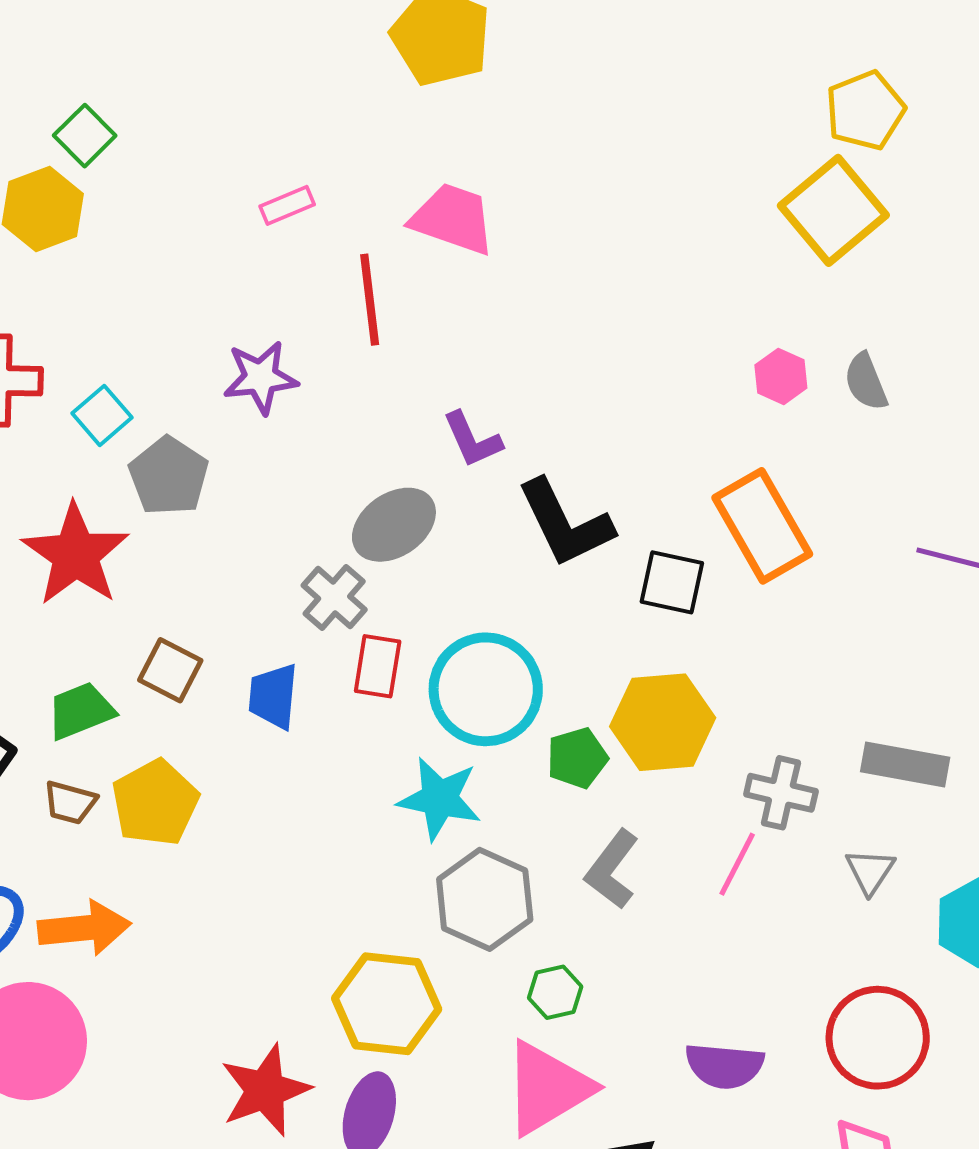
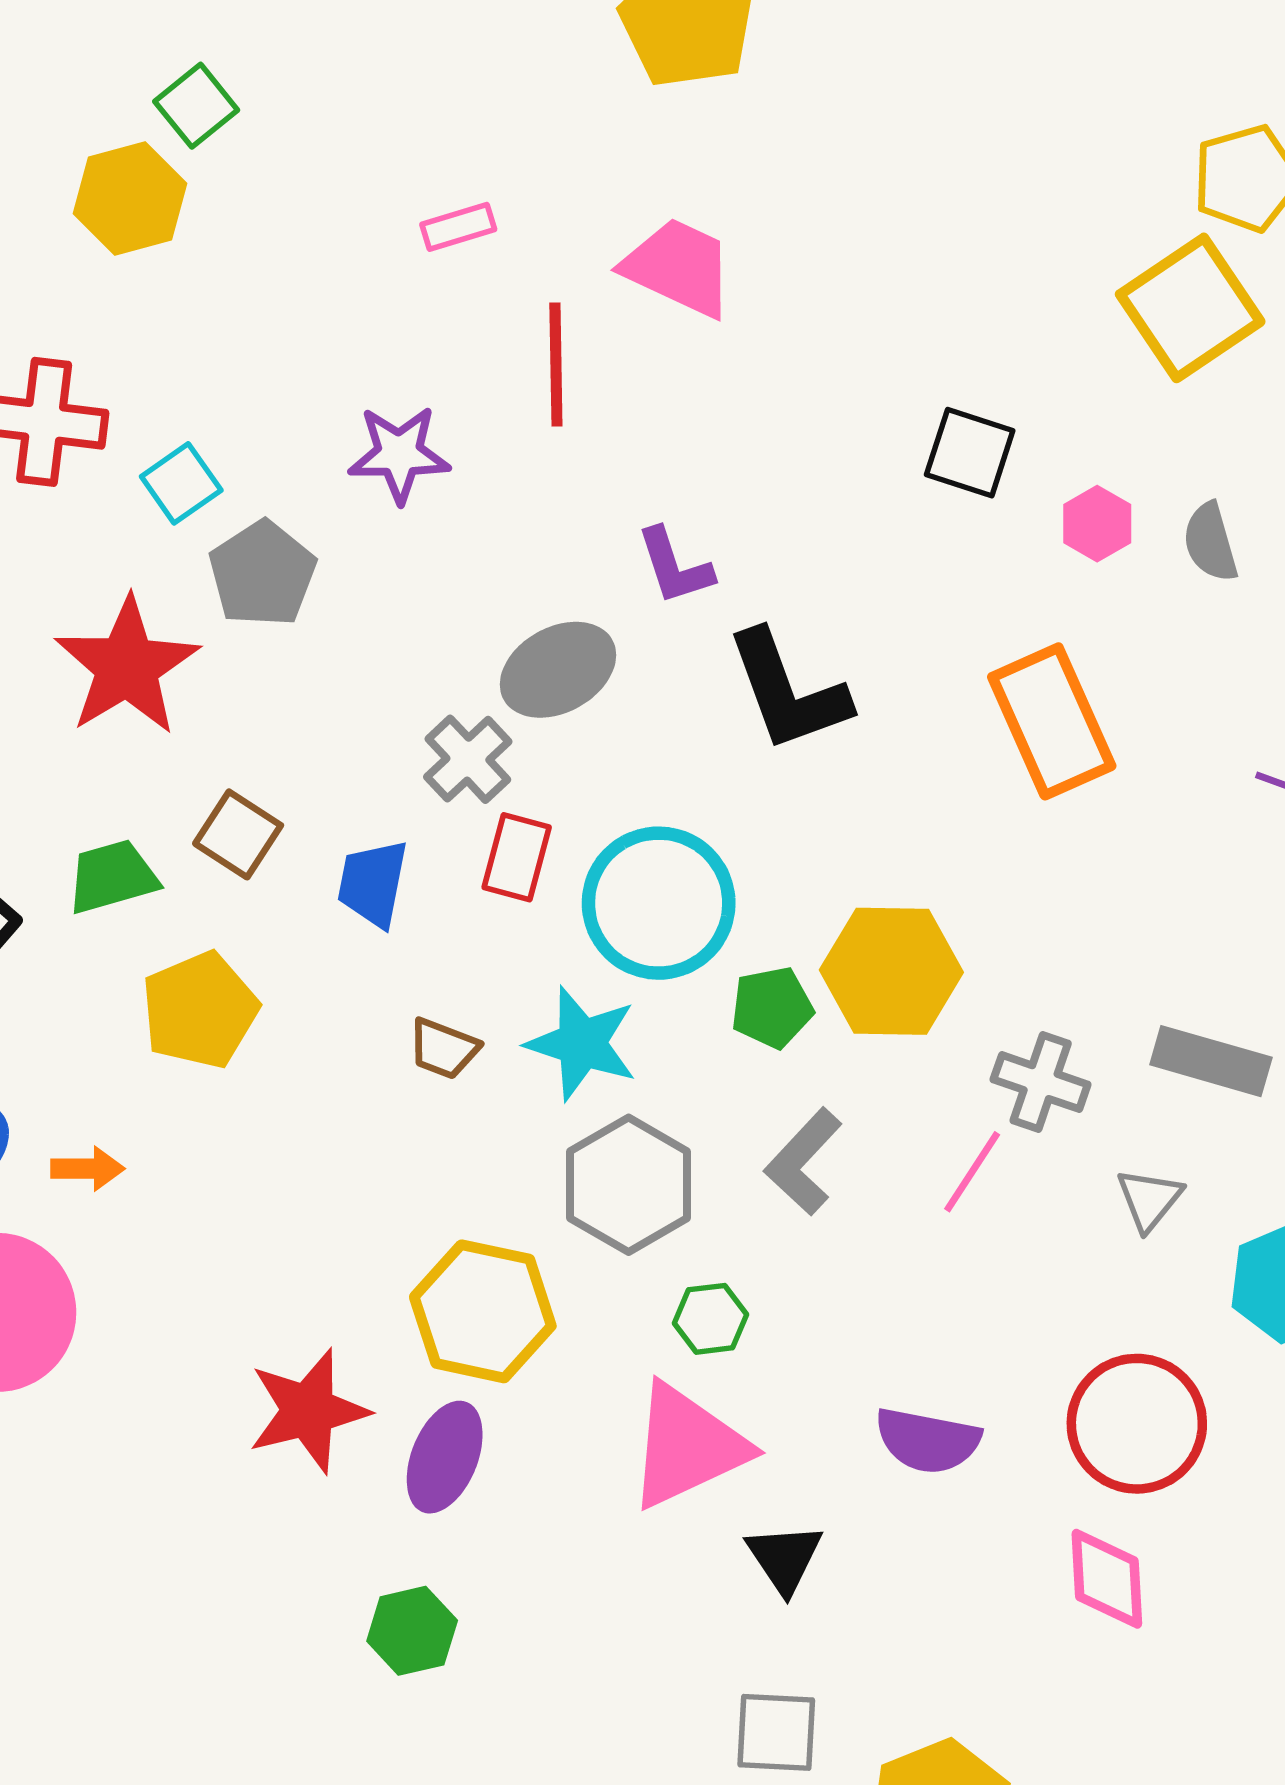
black square: (672, 582) -> (970, 453), moved
brown trapezoid: (70, 802) -> (444, 1048), moved
orange arrow: (84, 928) -> (88, 1169), size x0.6

